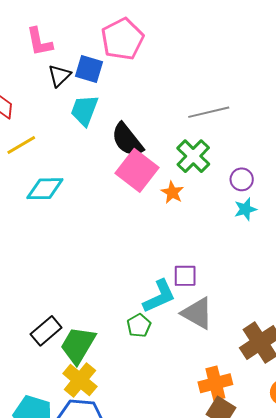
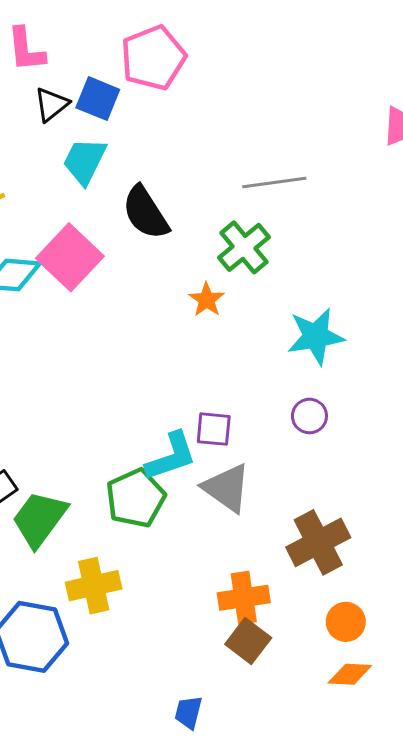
pink square: (137, 170) -> (70, 257), moved
purple circle: (242, 179) -> (309, 416), moved
cyan star: (245, 209) -> (316, 336), size x1.6
green pentagon: (139, 326) -> (136, 498), size x1.6
yellow cross: (80, 380) -> (94, 586), moved, turned 32

